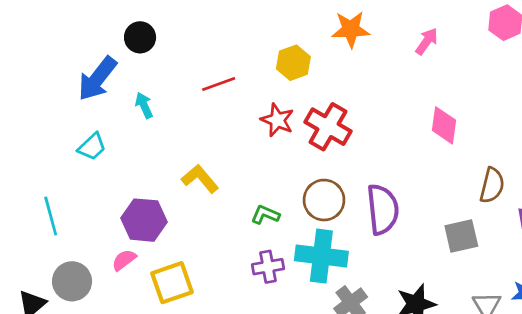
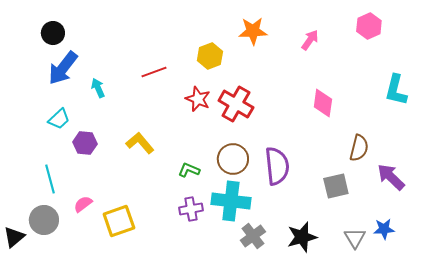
black circle: (140, 37) -> (53, 33), moved
cyan line: (51, 216) -> (50, 179), moved
purple hexagon: (144, 220) -> (85, 143), moved, size x0.7

